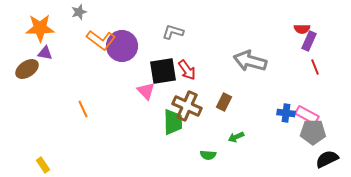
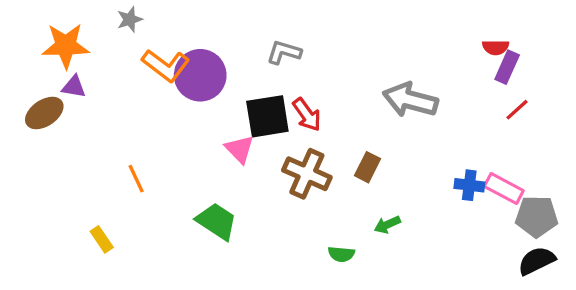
red line: (315, 67) -> (517, 110), turned 70
green trapezoid: (173, 122) -> (217, 221), moved, turned -56
gray pentagon: (313, 132) -> (537, 216), moved
yellow rectangle: (43, 165) -> (102, 239), moved

